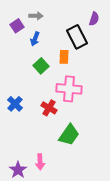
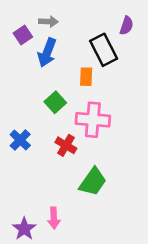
blue arrow: (35, 39) -> (47, 52), size x1.5
green square: (41, 66) -> (55, 102), moved

